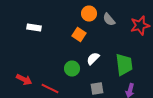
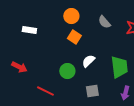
orange circle: (89, 14) -> (71, 16), moved
red arrow: (24, 80) -> (19, 67), moved

